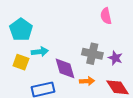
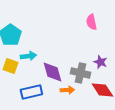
gray cross: (92, 54) -> (80, 73), moved
orange arrow: (87, 81) -> (67, 90), moved

